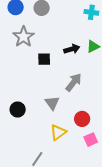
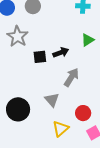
black arrow: (72, 49) -> (61, 52), moved
black circle: (18, 110) -> (18, 109), size x1.5

